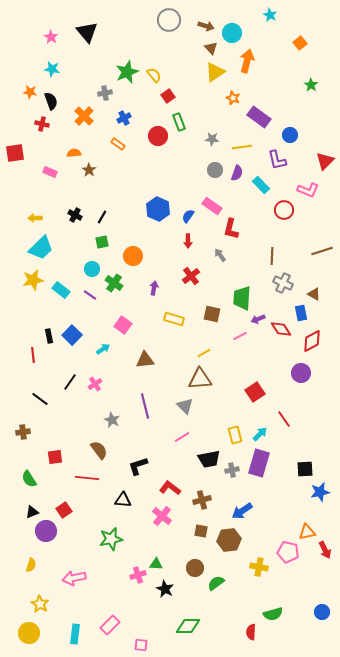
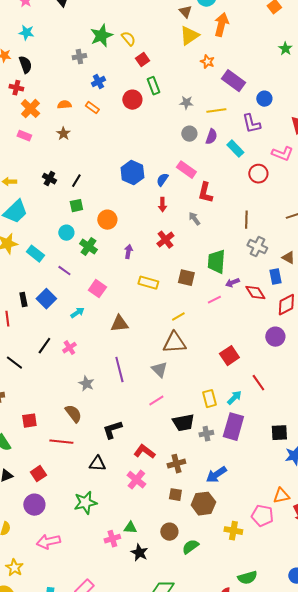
orange cross: (84, 116) -> (30, 109), moved
orange semicircle: (74, 153) -> (64, 105), moved
purple line: (90, 295) -> (64, 271), moved
purple circle: (46, 531) -> (34, 505), moved

